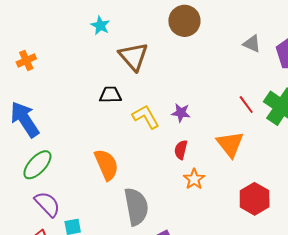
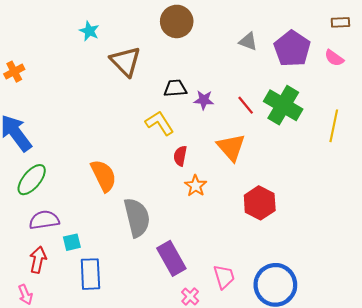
black trapezoid: (110, 95) -> (175, 88), moved
purple star: (181, 113) -> (204, 100), moved
yellow L-shape: (146, 117) -> (160, 123), moved
purple semicircle: (47, 204) -> (44, 220), turned -52

